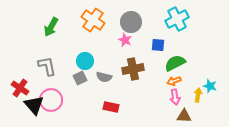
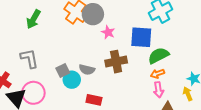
gray circle: (131, 22) -> (93, 14), moved
blue square: (158, 45) -> (141, 37), size x1.6
cyan circle: (85, 61) -> (72, 80), moved
yellow arrow: (198, 95) -> (188, 94), moved, turned -32

